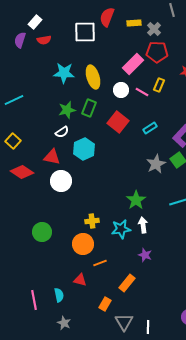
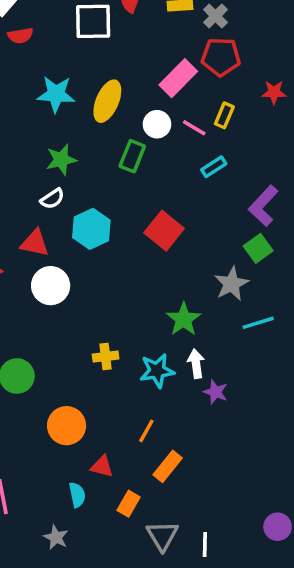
yellow ellipse: (93, 77) -> (107, 101), turned 40
green rectangle: (89, 108) -> (132, 156), moved
red square: (118, 122) -> (164, 231), moved
cyan rectangle: (150, 128) -> (214, 167), moved
gray star: (156, 164) -> (231, 284), moved
orange circle: (83, 244) -> (67, 426), moved
purple star: (145, 255) -> (215, 392), moved
orange line: (100, 263) -> (146, 431), moved, turned -40
red triangle: (80, 280) -> (102, 466), moved
cyan semicircle: (59, 295) -> (77, 495), moved

